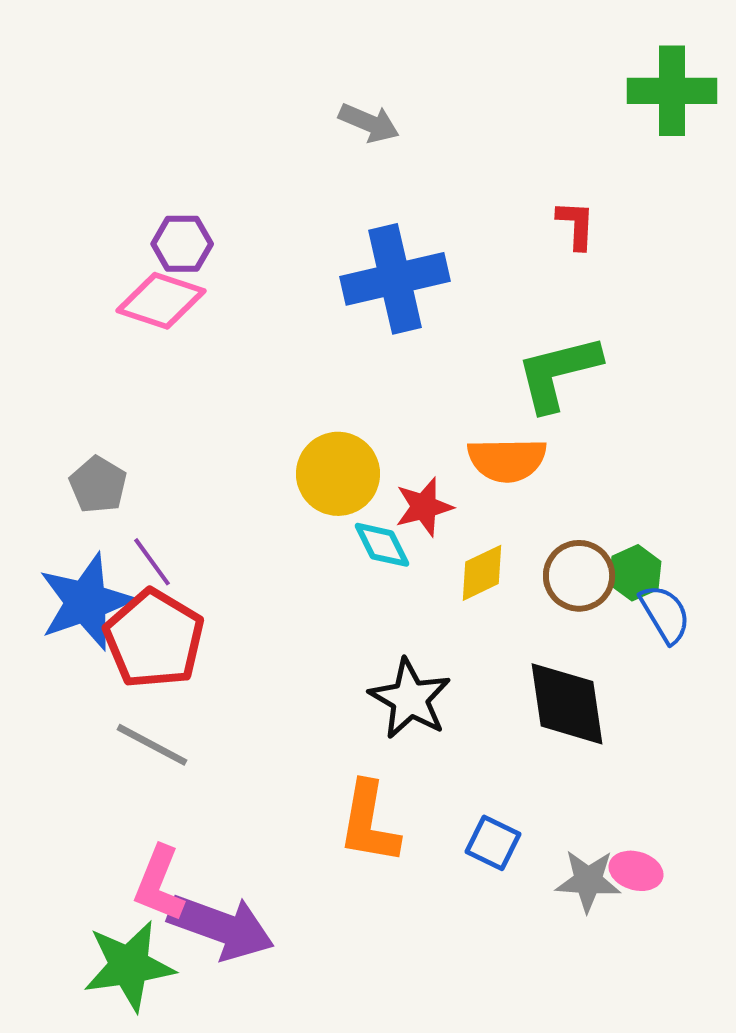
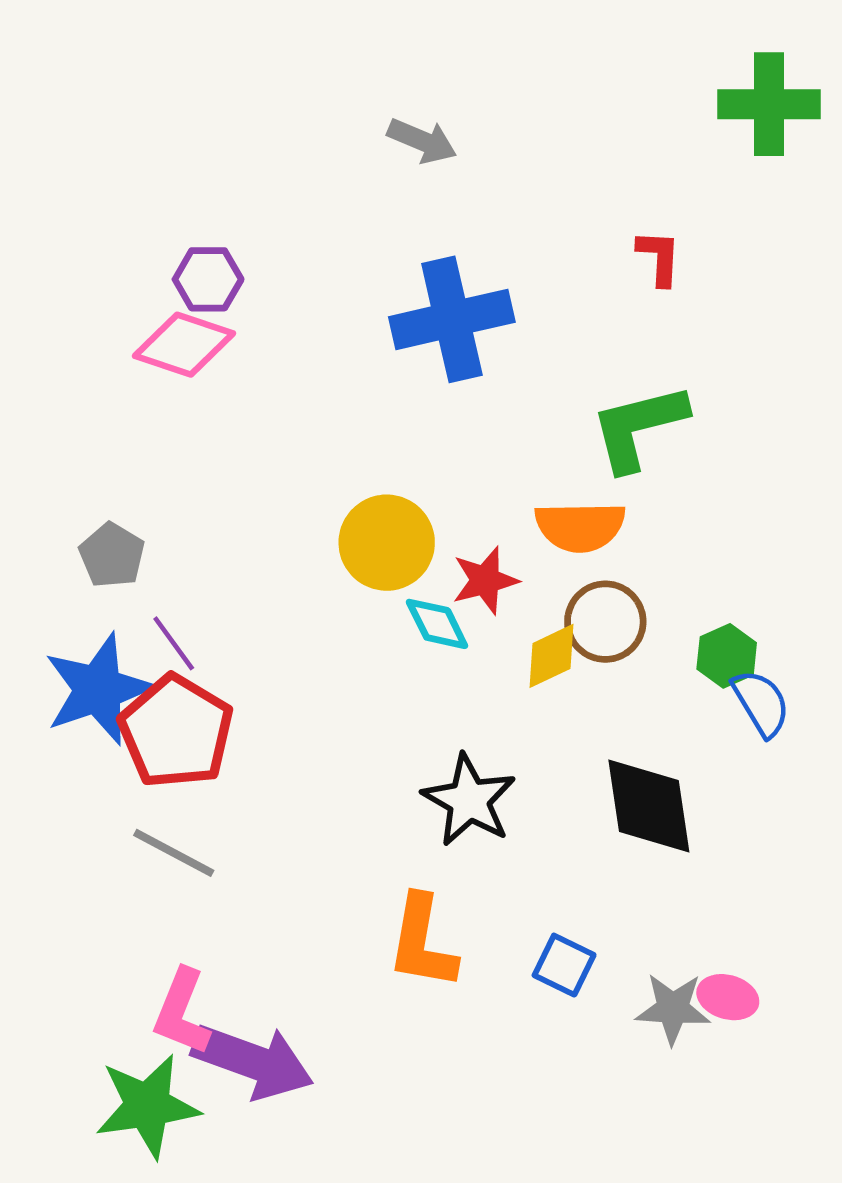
brown circle: (579, 576) -> (605, 622), moved

